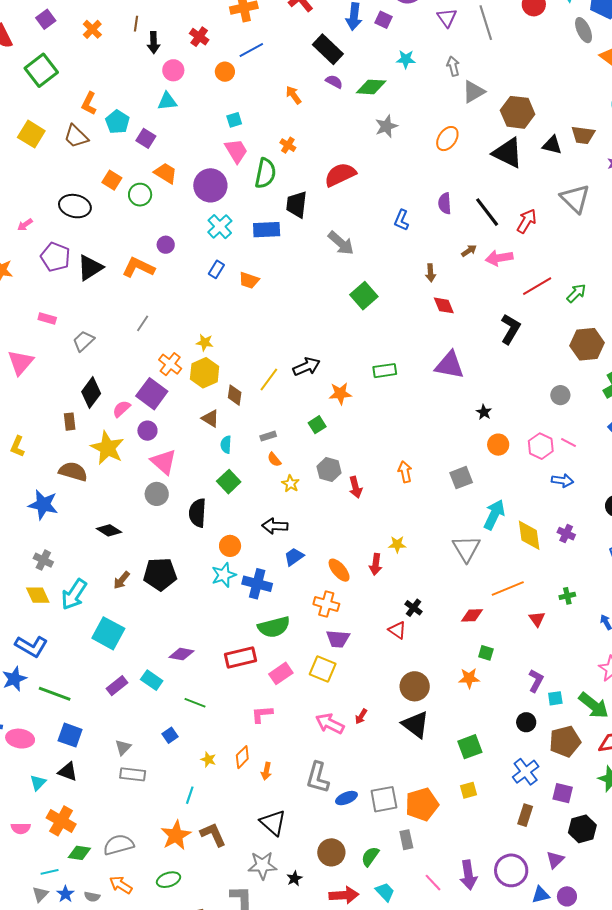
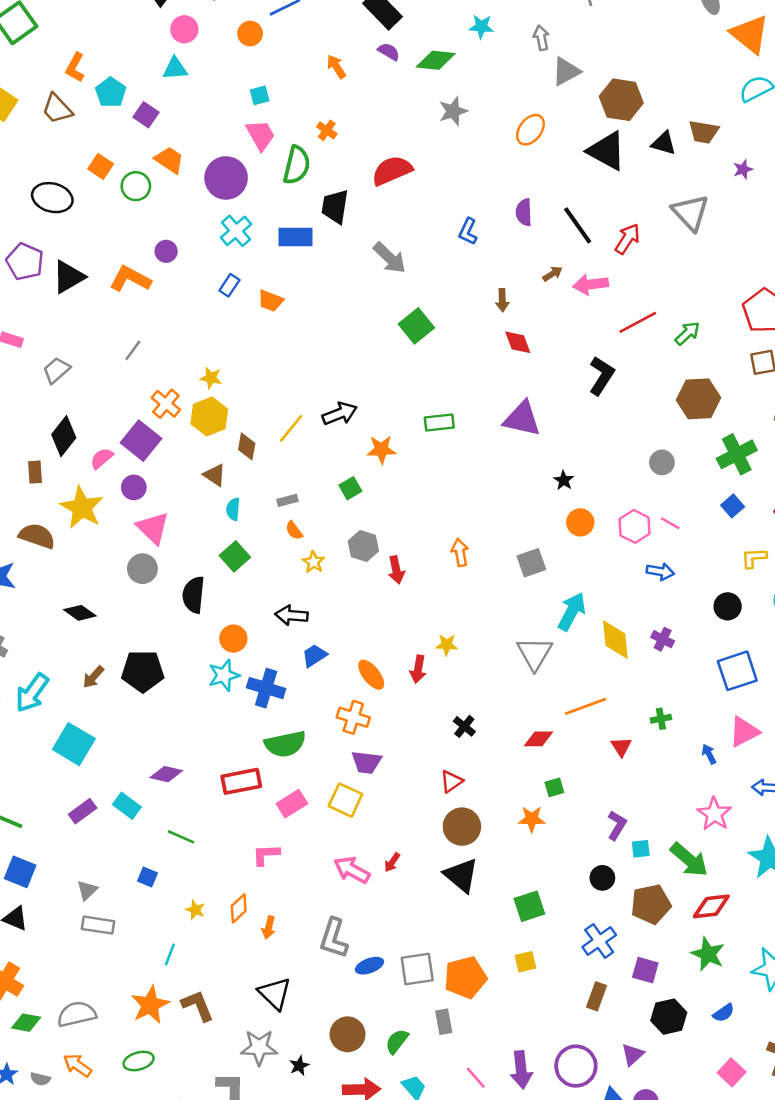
red triangle: (397, 630) -> (451, 781), moved, turned 48
green square: (486, 653) -> (554, 787), turned -35
blue square: (170, 735) -> (147, 877), turned -35

